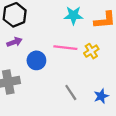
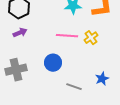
blue circle: (36, 60) -> (53, 63), moved
gray line: (71, 93) -> (74, 87), moved, turned -35

